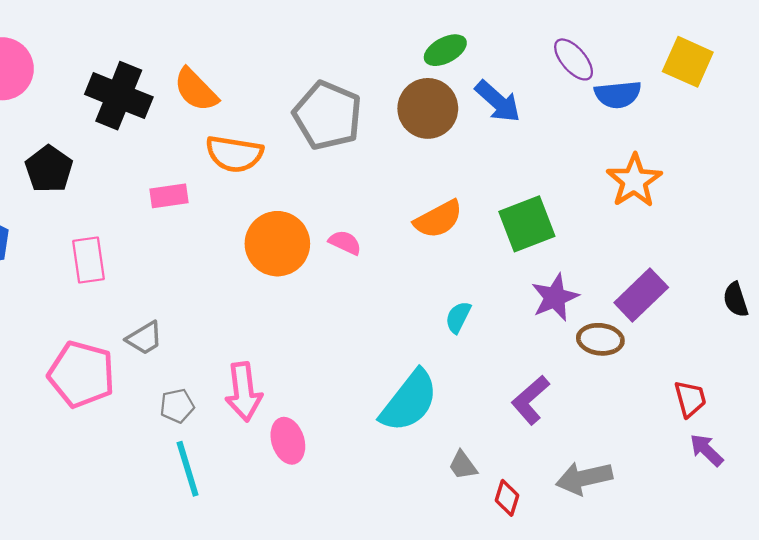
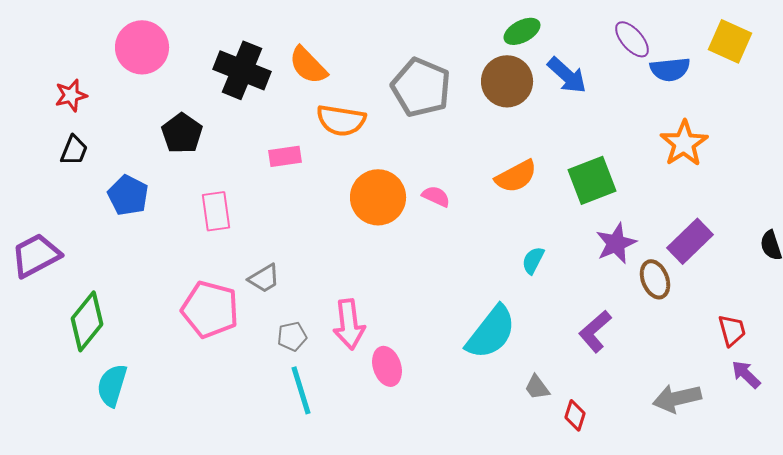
brown ellipse: (600, 339) -> (655, 279), turned 63
gray arrow: (584, 478) -> (677, 398), moved

